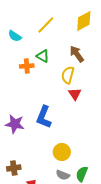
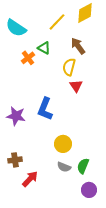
yellow line: (46, 25) -> (57, 22), moved
cyan semicircle: (15, 36) -> (16, 28), size x1.5
orange cross: (27, 66) -> (28, 58), turned -32

